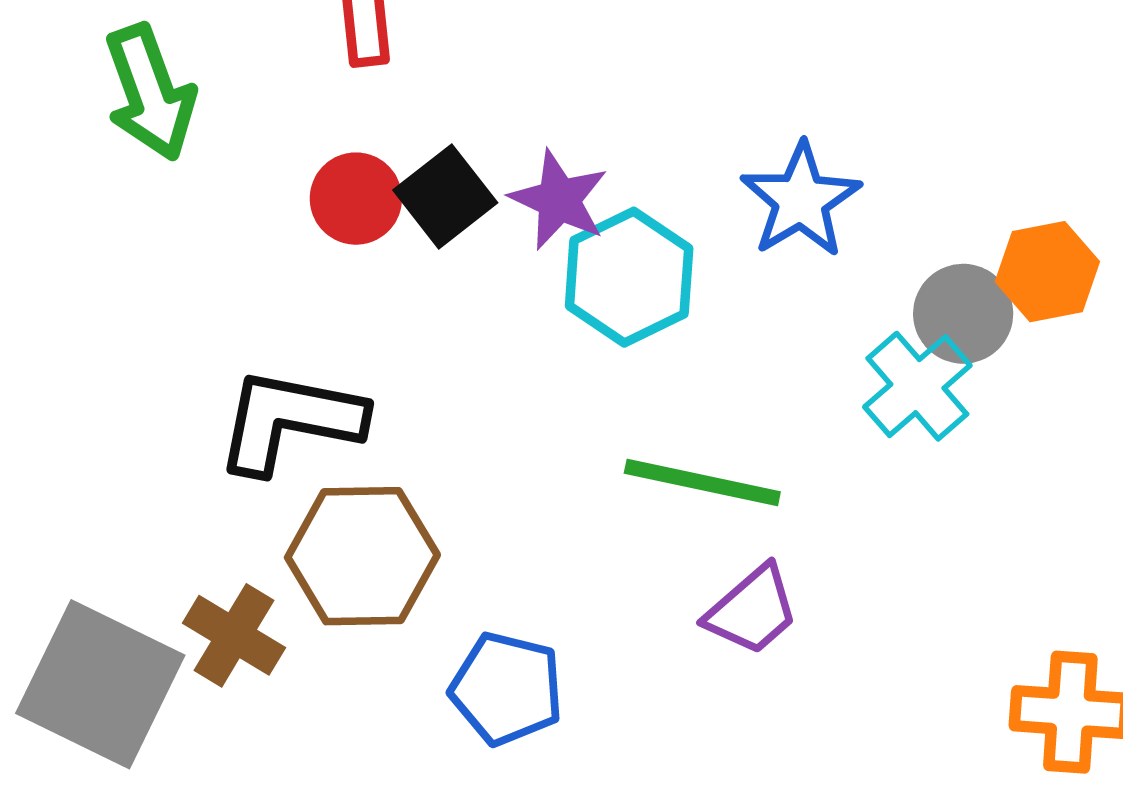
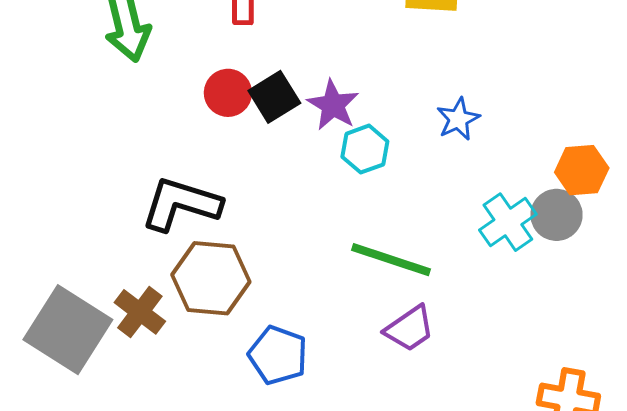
blue star: (801, 200) -> (458, 119), size x0.7
cyan hexagon: (629, 277) -> (365, 149), size x0.7
gray circle: (963, 314) -> (557, 215), moved

